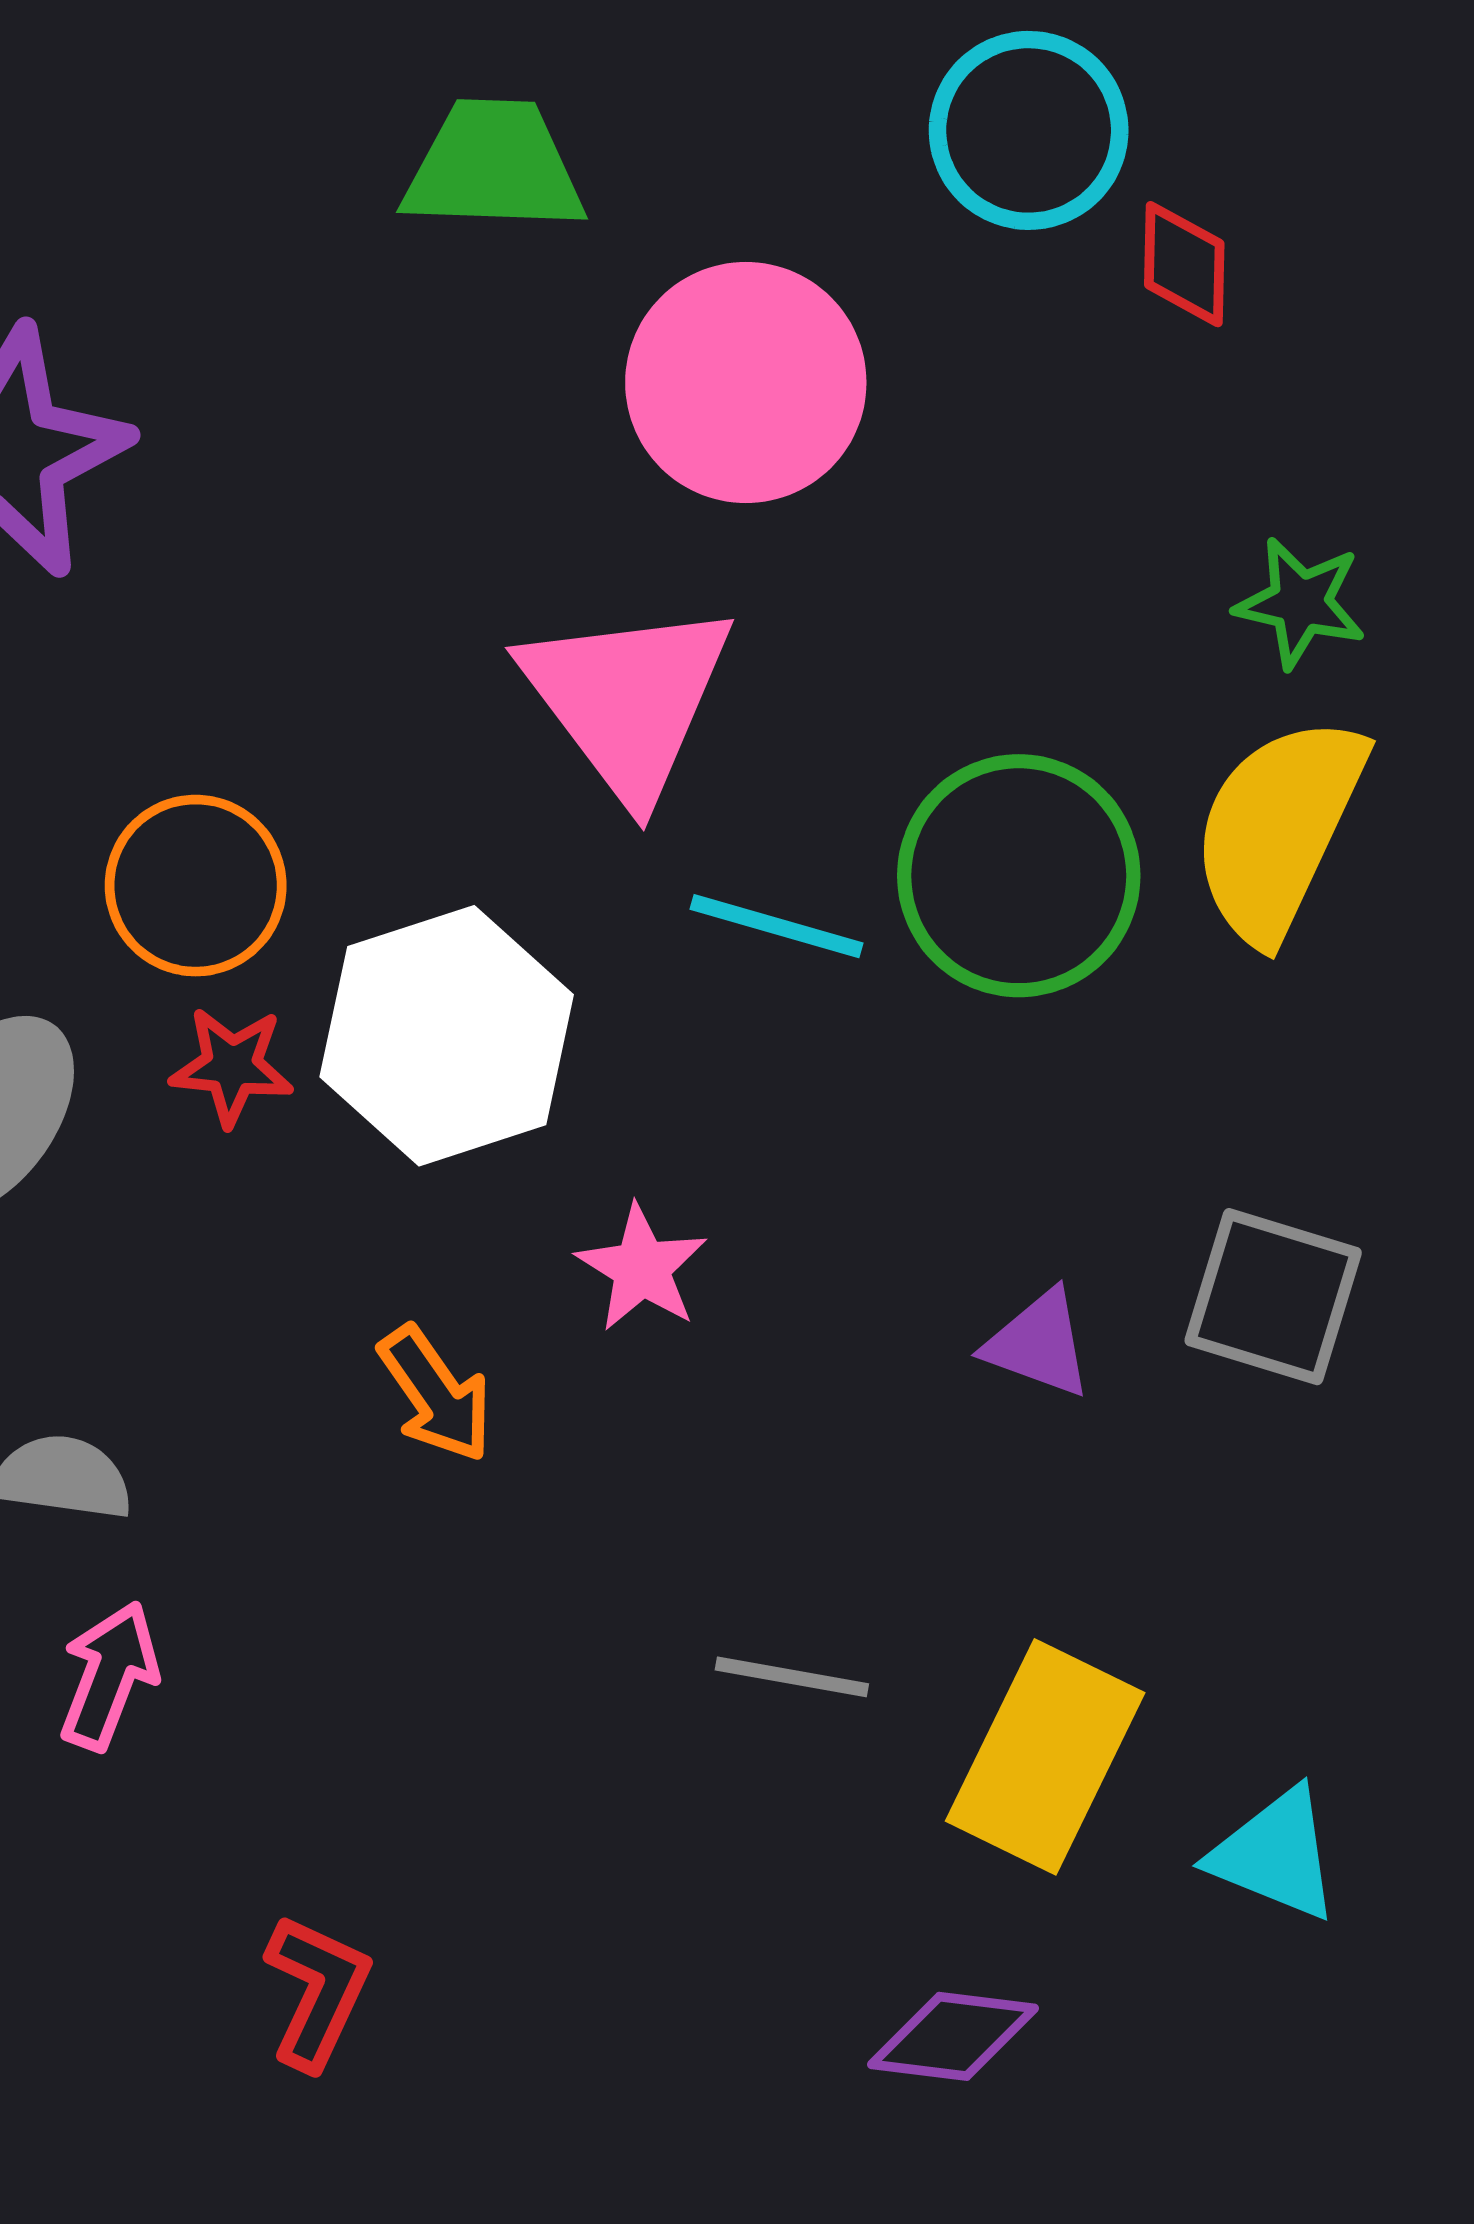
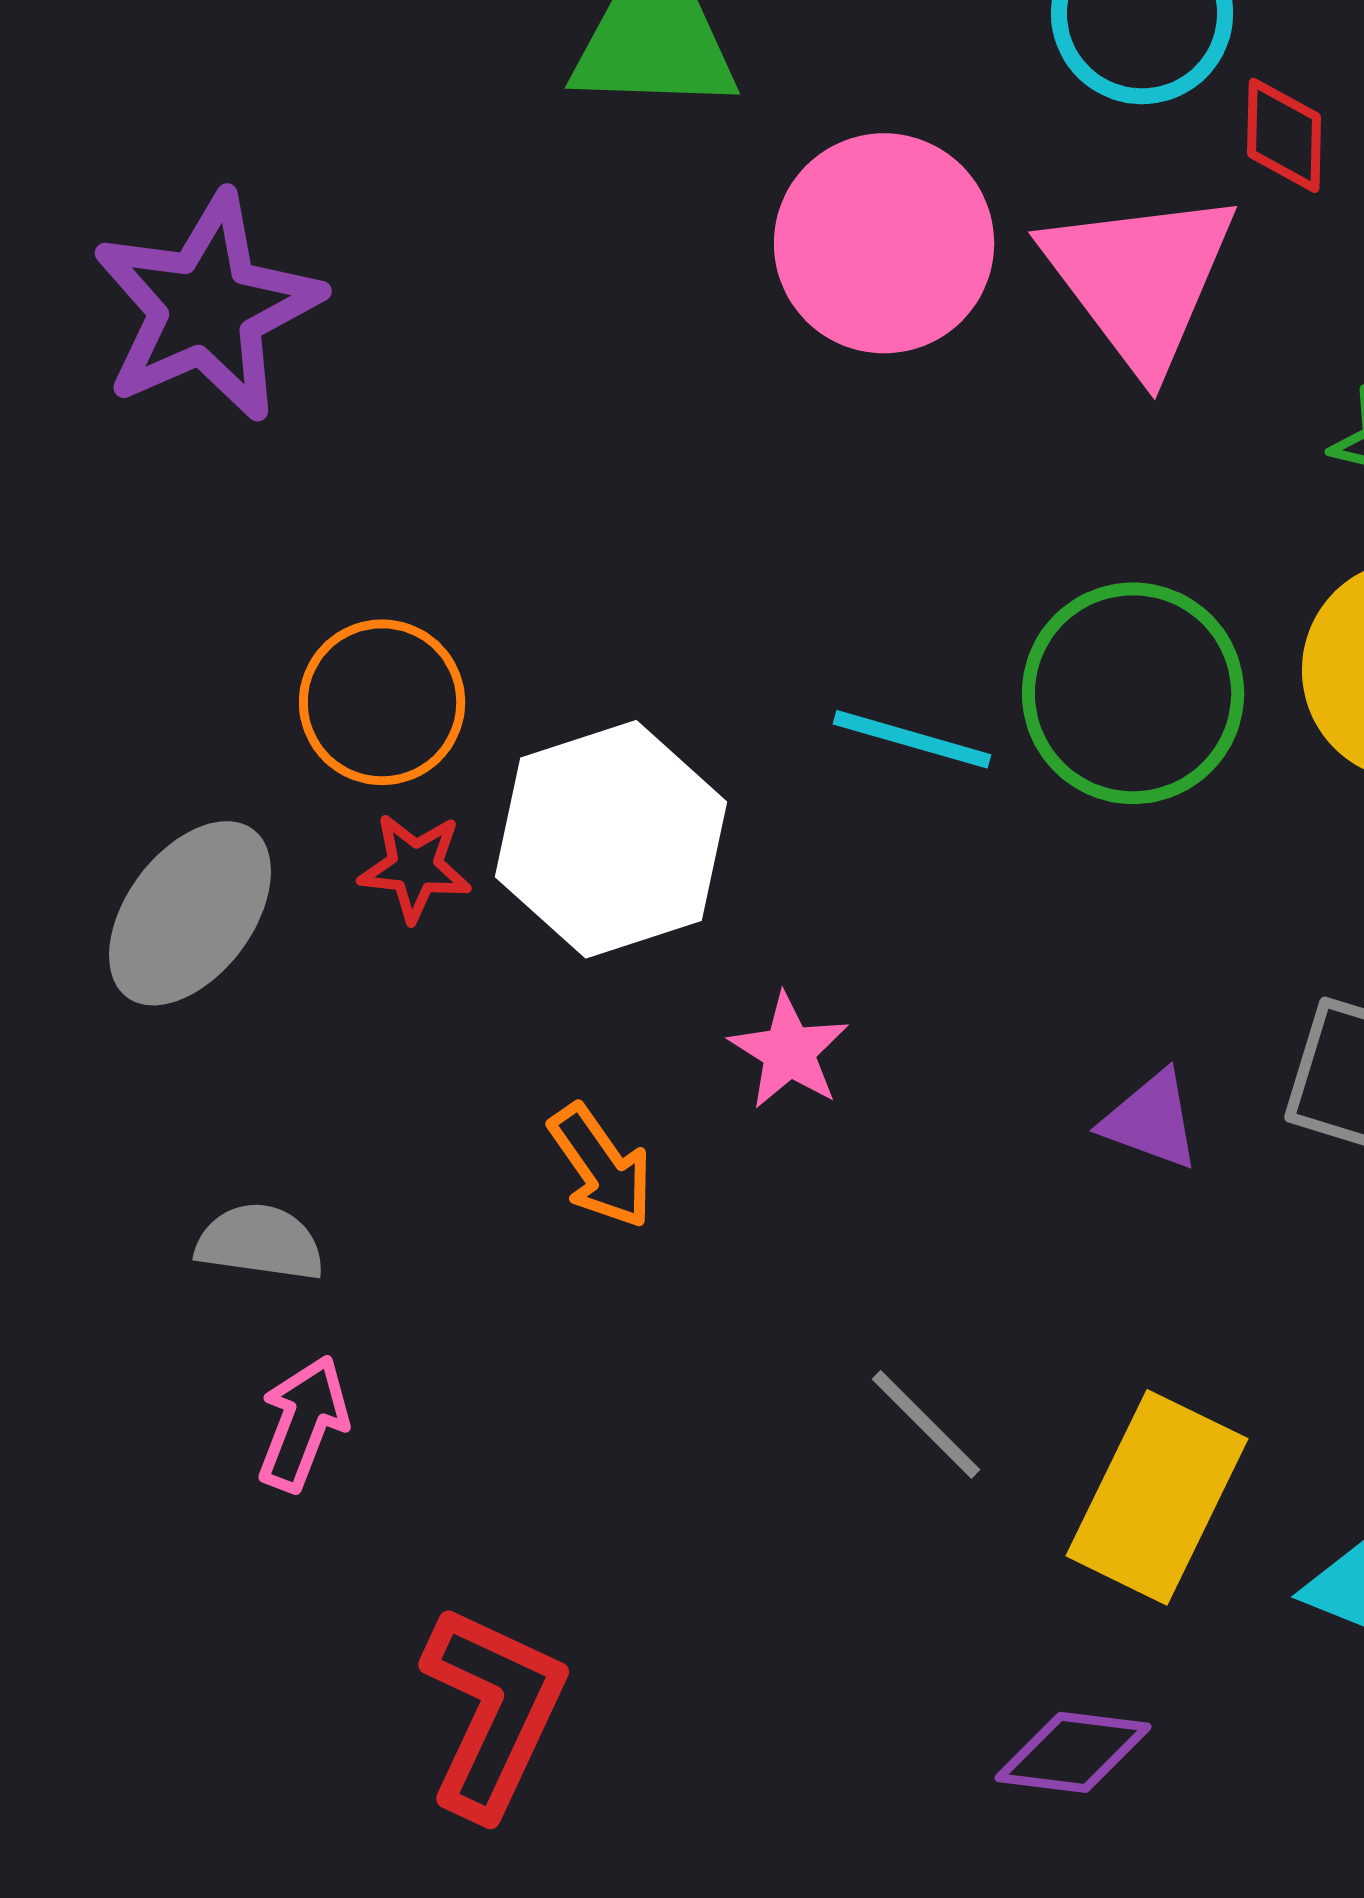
pink triangle: (627, 699) -> (1140, 279), moved
gray line: (792, 1677) -> (926, 1424), turned 35
red L-shape: (317, 1991) -> (493, 1711), size x1.5

